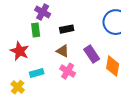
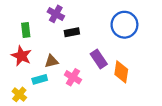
purple cross: (43, 12) -> (56, 14), moved
green rectangle: (36, 30) -> (26, 30), moved
brown triangle: (63, 51) -> (52, 61), moved, turned -40

